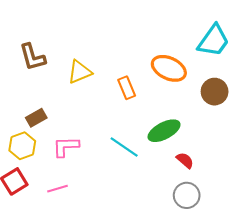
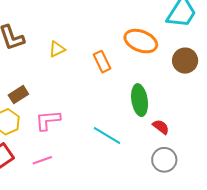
yellow triangle: (80, 72) -> (57, 49), size x0.7
green ellipse: (164, 131) -> (140, 100), turned -68
cyan line: (124, 147) -> (107, 135), moved

